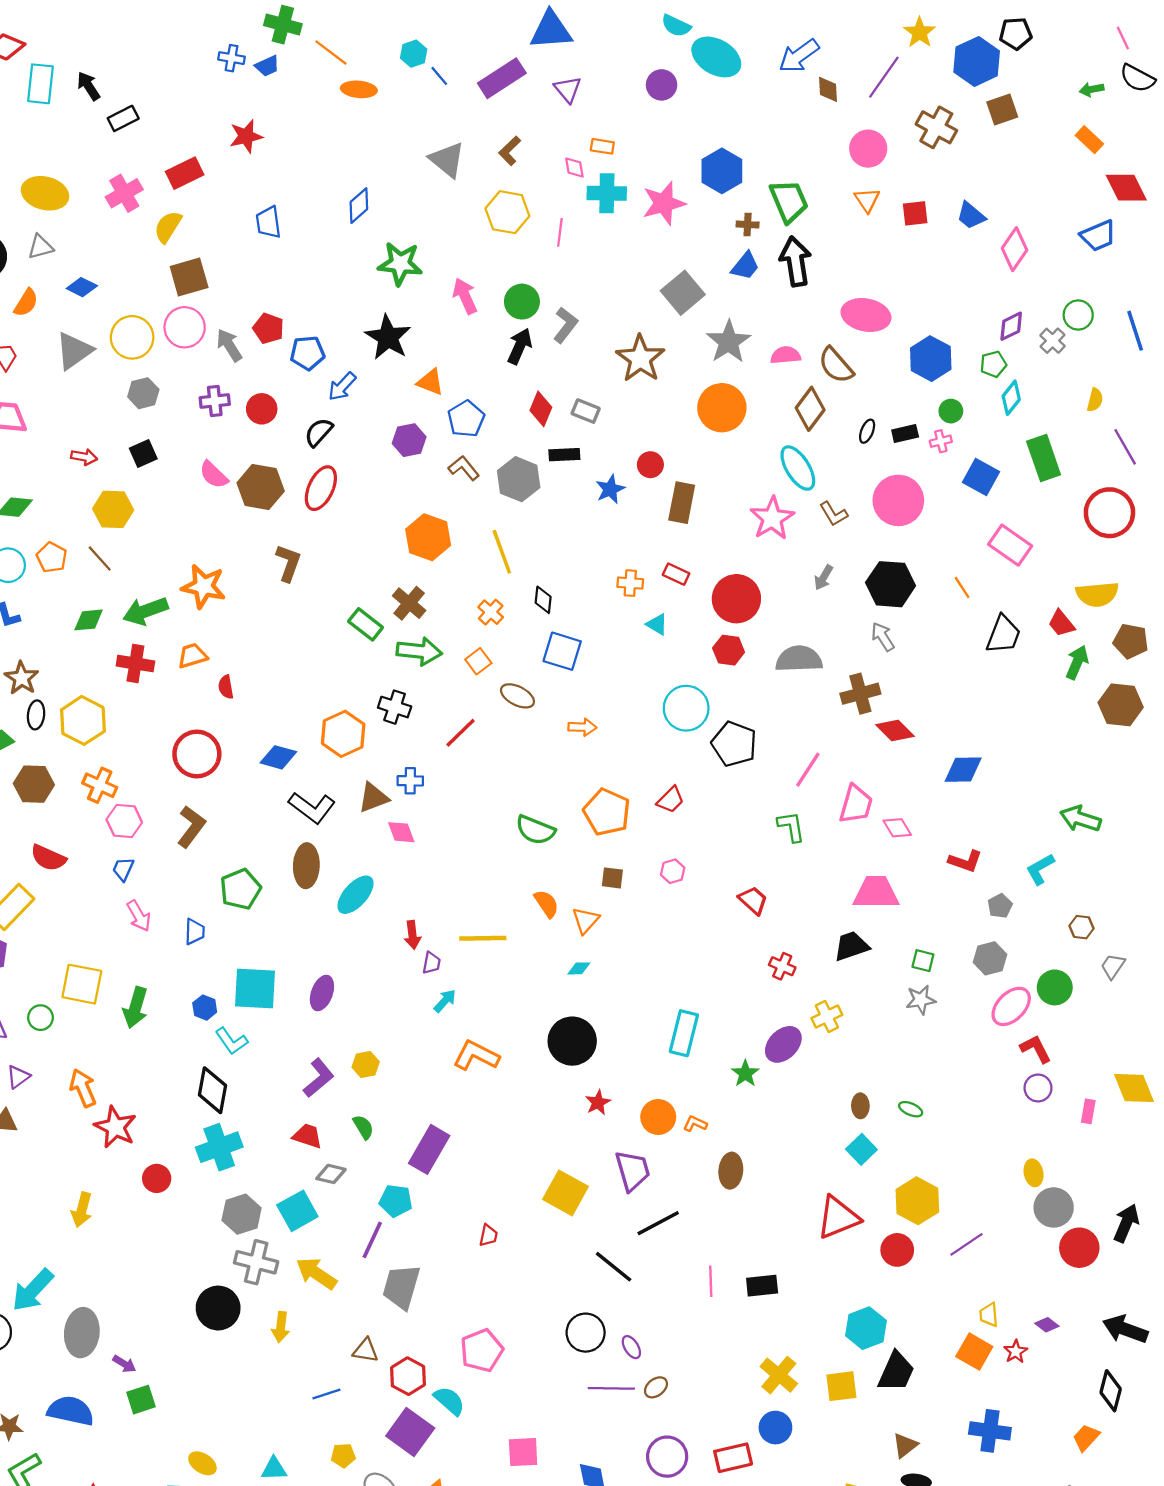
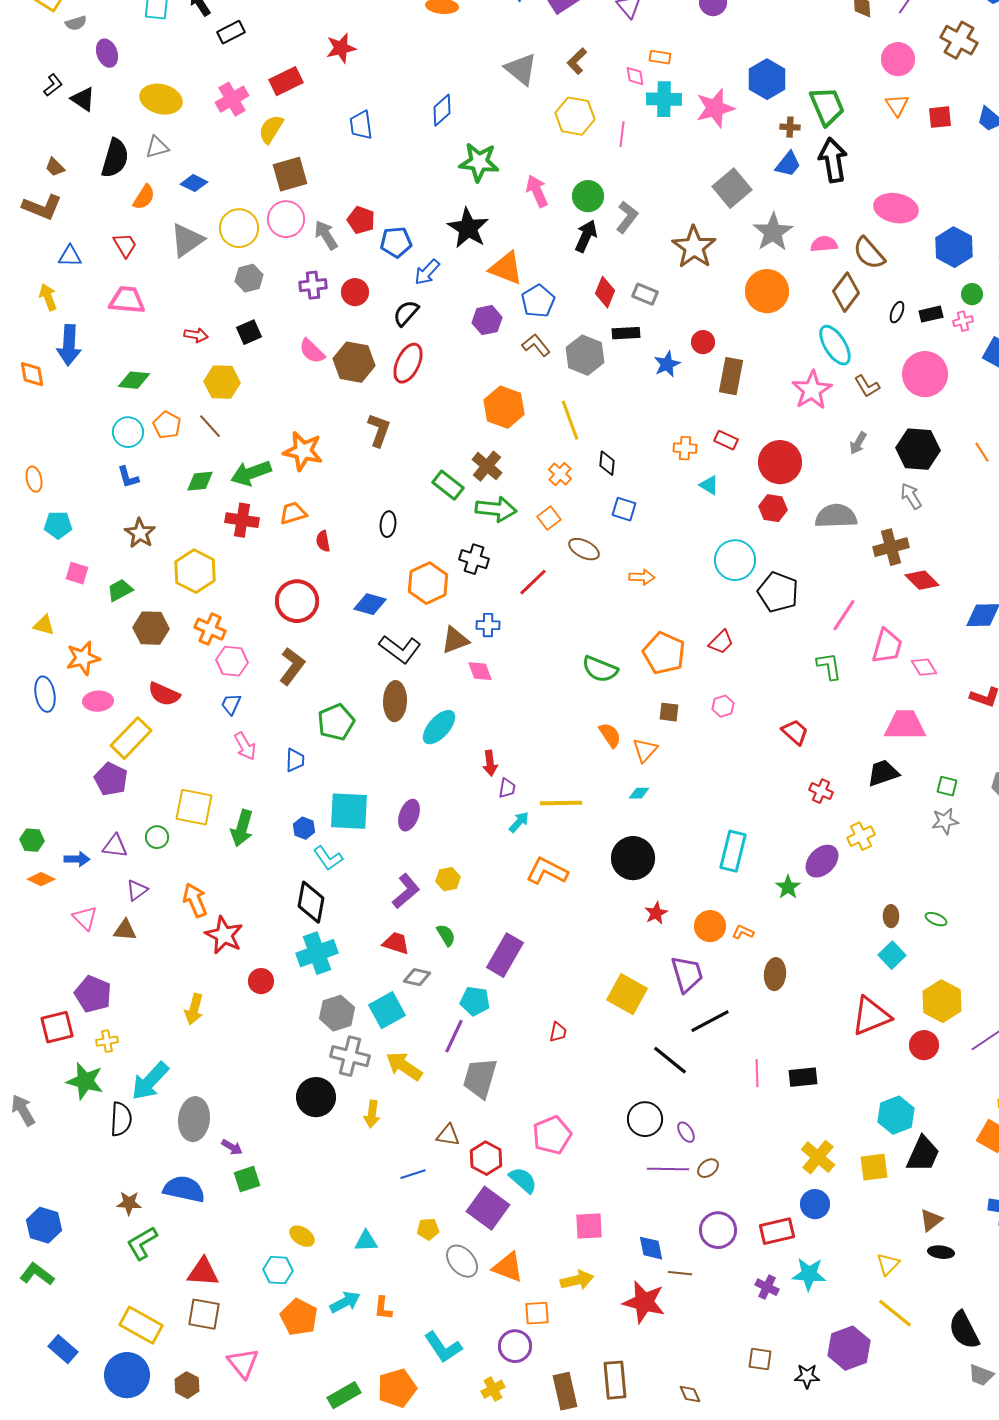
orange triangle: (430, 382) -> (506, 268), size x1.4
blue square: (562, 651) -> (624, 509), size x0.7
black ellipse: (36, 715) -> (388, 524), moved
yellow line: (483, 938) -> (561, 803), moved

